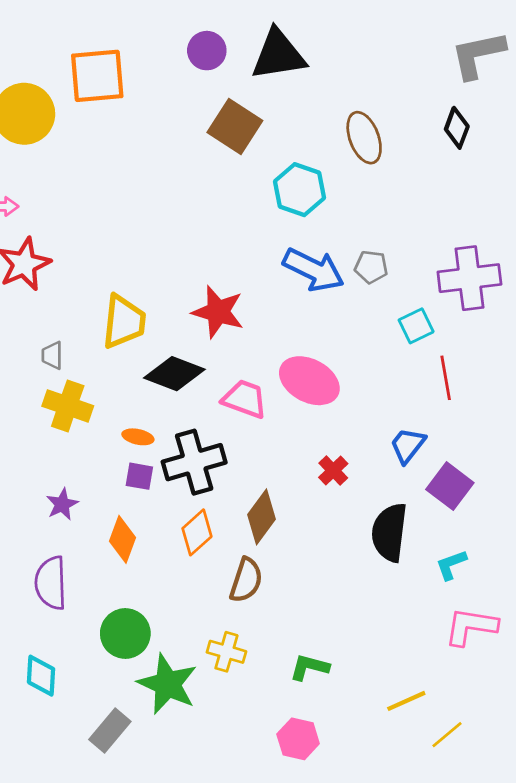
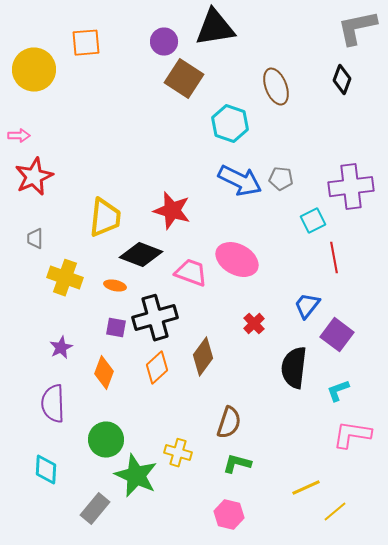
purple circle: (207, 51) -> (164, 42), moved
orange square: (97, 76) -> (86, 43), size x0.7
gray trapezoid: (52, 355) -> (35, 239), moved
orange ellipse: (138, 437) -> (115, 286), moved
brown semicircle: (246, 580) -> (229, 423), moved

